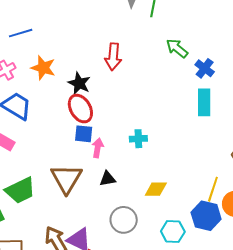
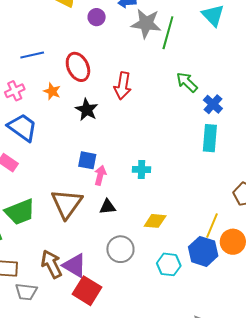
orange star: (43, 68) -> (52, 91), size x0.7
red ellipse: (80, 109) -> (78, 67), moved

